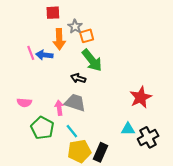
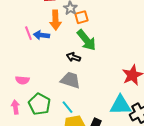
pink arrow: (59, 108) -> (15, 107), moved
cyan triangle: (128, 129) -> (120, 105), size x1.6

